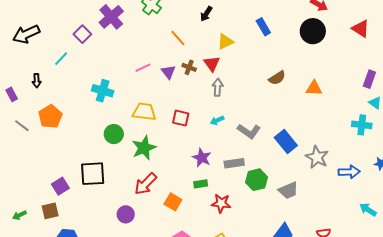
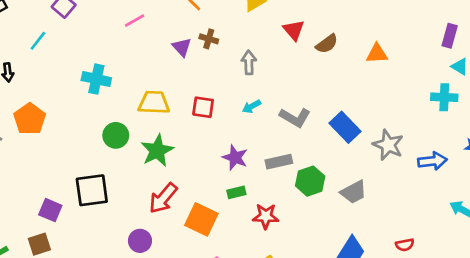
red triangle: (212, 64) -> (294, 30), moved
pink line: (143, 68) -> (135, 21), moved
purple square: (60, 186) -> (50, 210), turned -30
orange square: (173, 202) -> (201, 219), size x1.4

